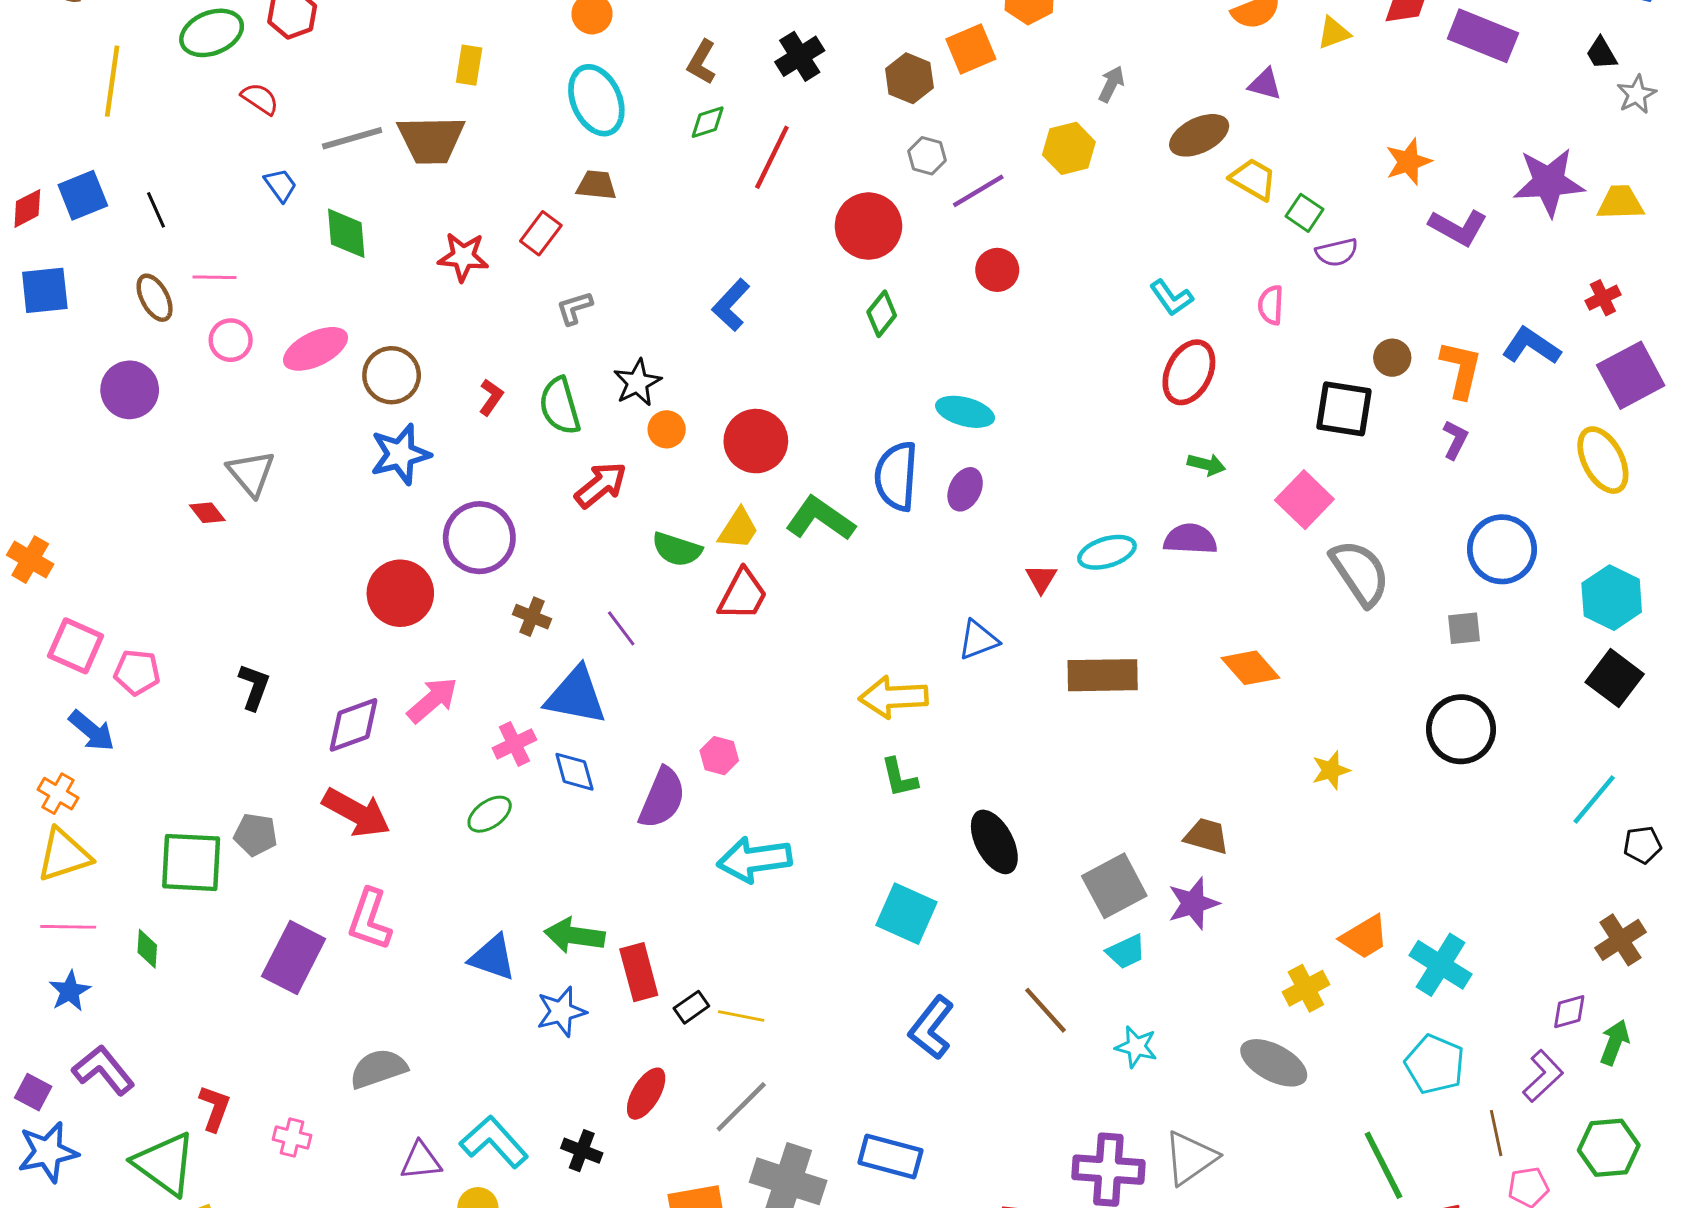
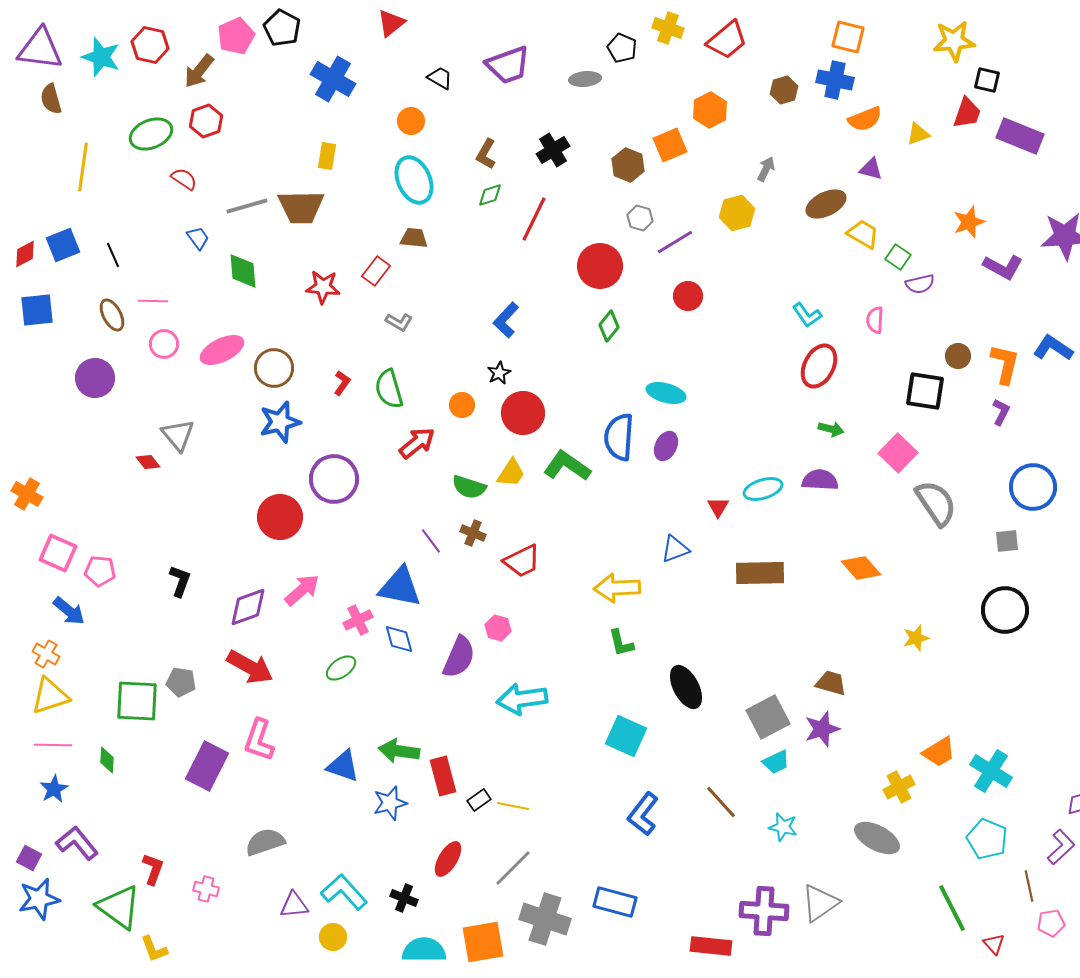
gray L-shape: (574, 308) -> (399, 322), turned -132
black star: (637, 383) -> (499, 373), moved, size x0.7
red trapezoid: (743, 595) -> (522, 561), moved, turned 36
brown cross: (532, 617) -> (473, 533), moved

